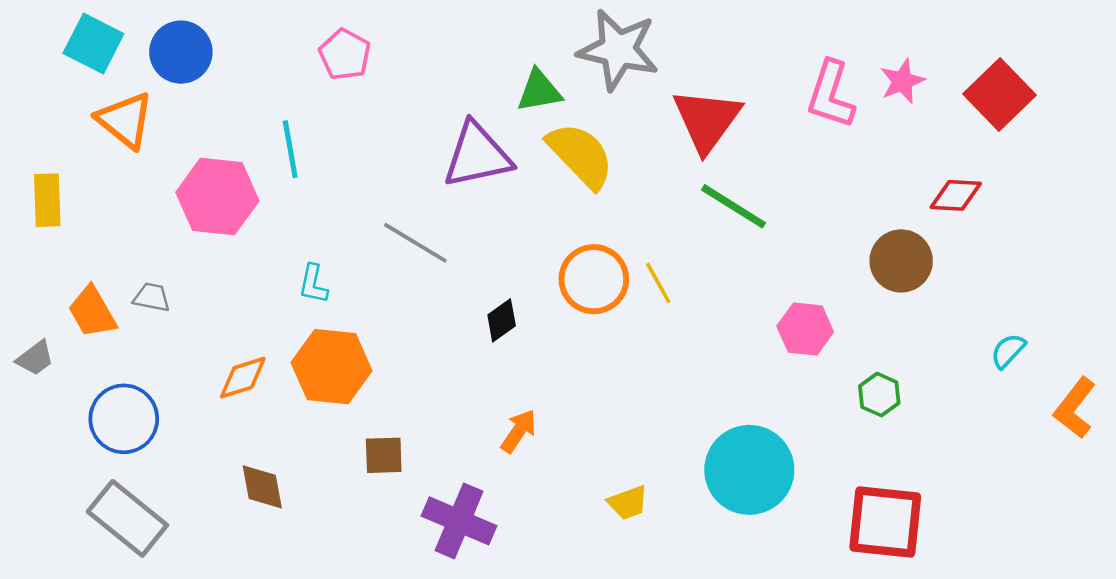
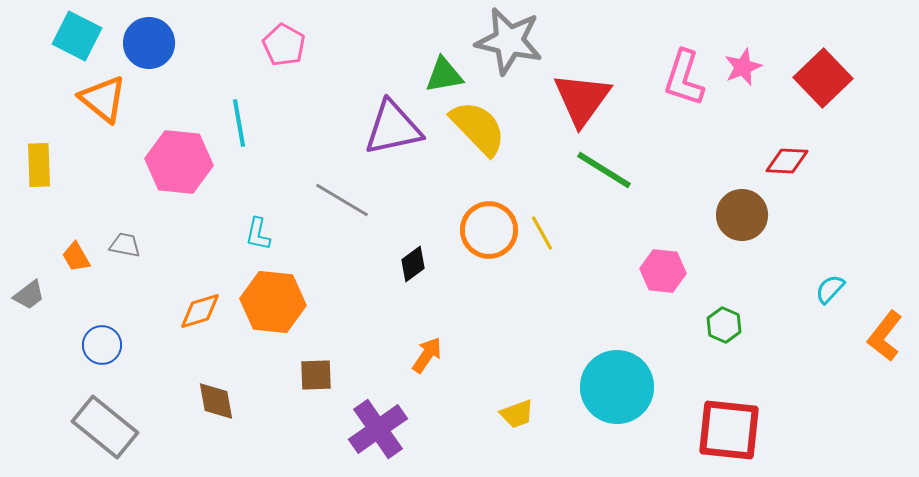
orange trapezoid: (92, 312) -> (76, 257), size x0.7
blue circle: (124, 419) -> (102, 345), size x0.7
purple cross: (459, 521) -> (378, 429), turned 32

